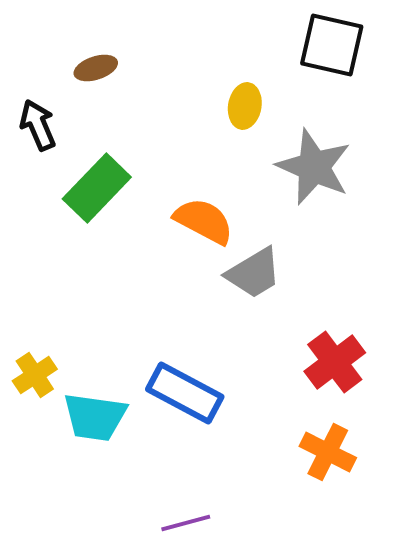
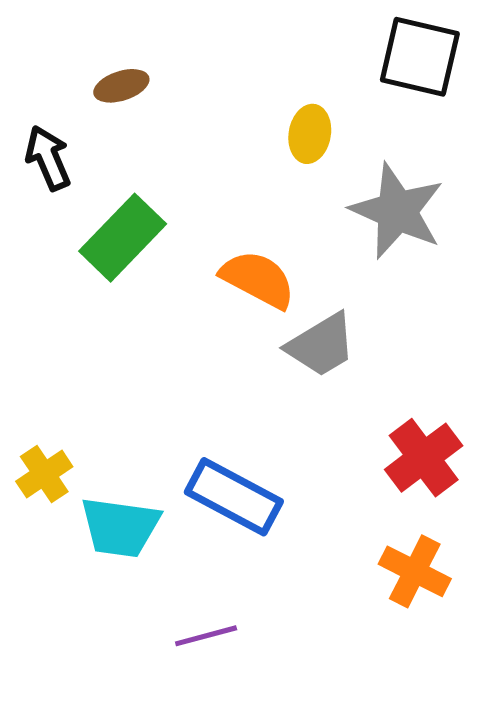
purple line: (186, 523) -> (206, 636), moved

